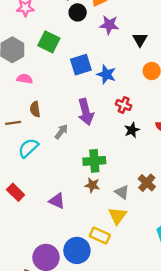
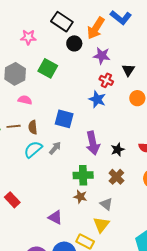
blue square: (81, 65) -> (64, 119), moved, turned 30
red cross: (124, 105) -> (106, 80), moved
purple arrow: (86, 112) -> (93, 143), moved
brown line: (13, 123) -> (14, 126), moved
cyan semicircle: (28, 148) -> (33, 149), moved
brown cross: (147, 183) -> (116, 177), moved
purple triangle: (57, 201) -> (55, 217), moved

